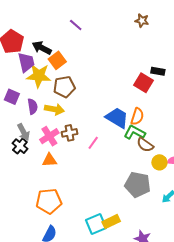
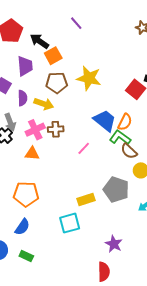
purple trapezoid: (26, 62) -> (25, 66), moved
yellow star: (39, 76) -> (89, 78), moved
pink line: (93, 143) -> (84, 148), moved
yellow rectangle: (111, 222) -> (86, 199), moved

